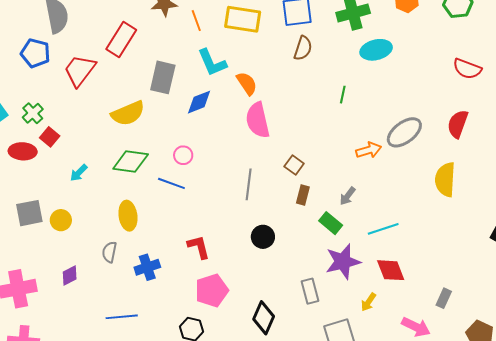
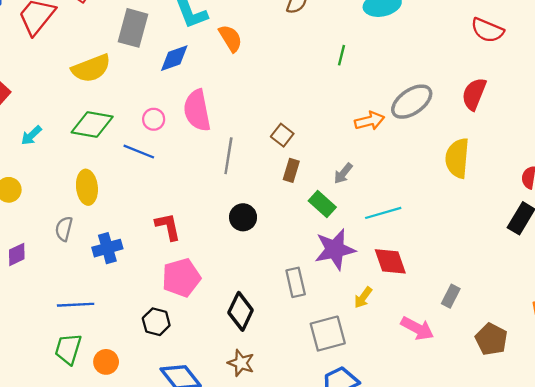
pink semicircle: (258, 120) -> (197, 110), moved

